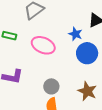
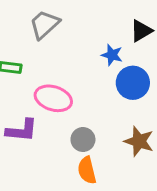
pink ellipse: (43, 45) -> (53, 98), moved

